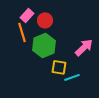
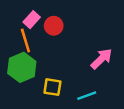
green hexagon: (44, 45) -> (22, 67), moved
yellow square: (59, 67) -> (52, 87), moved

